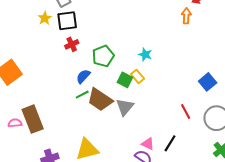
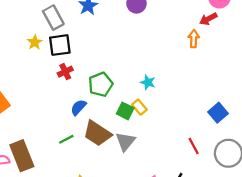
green line: (82, 95) -> (66, 139), moved

